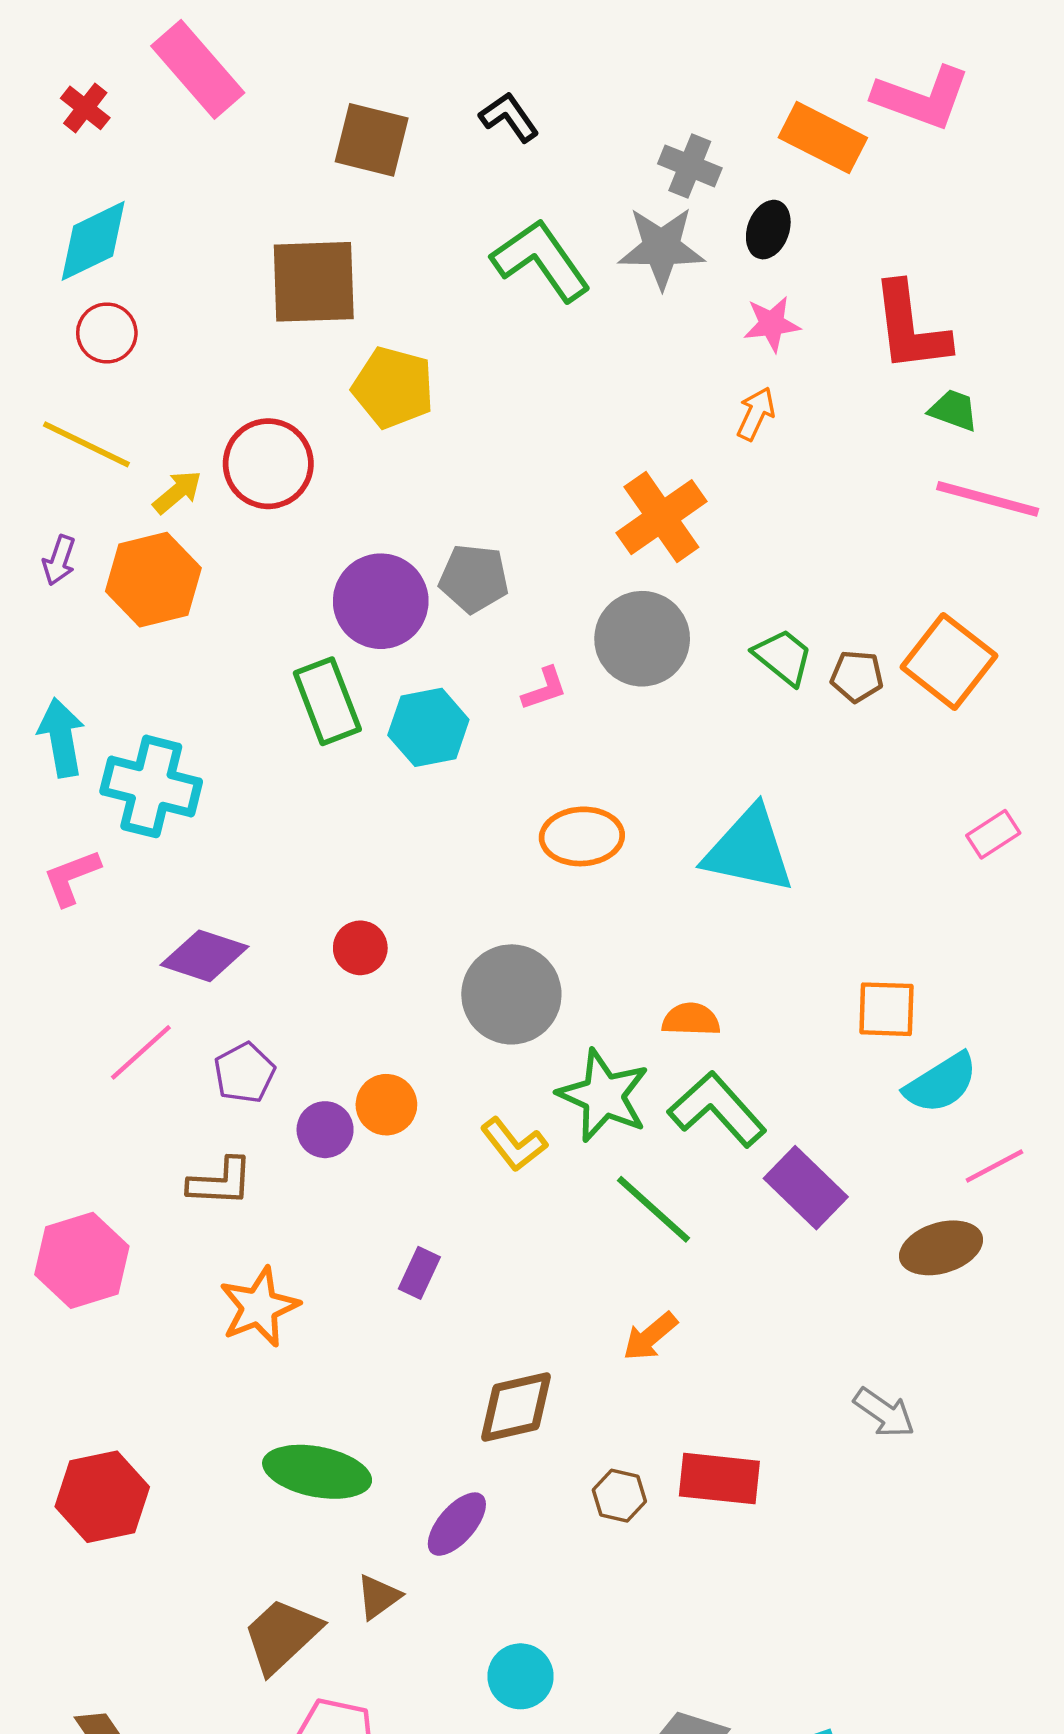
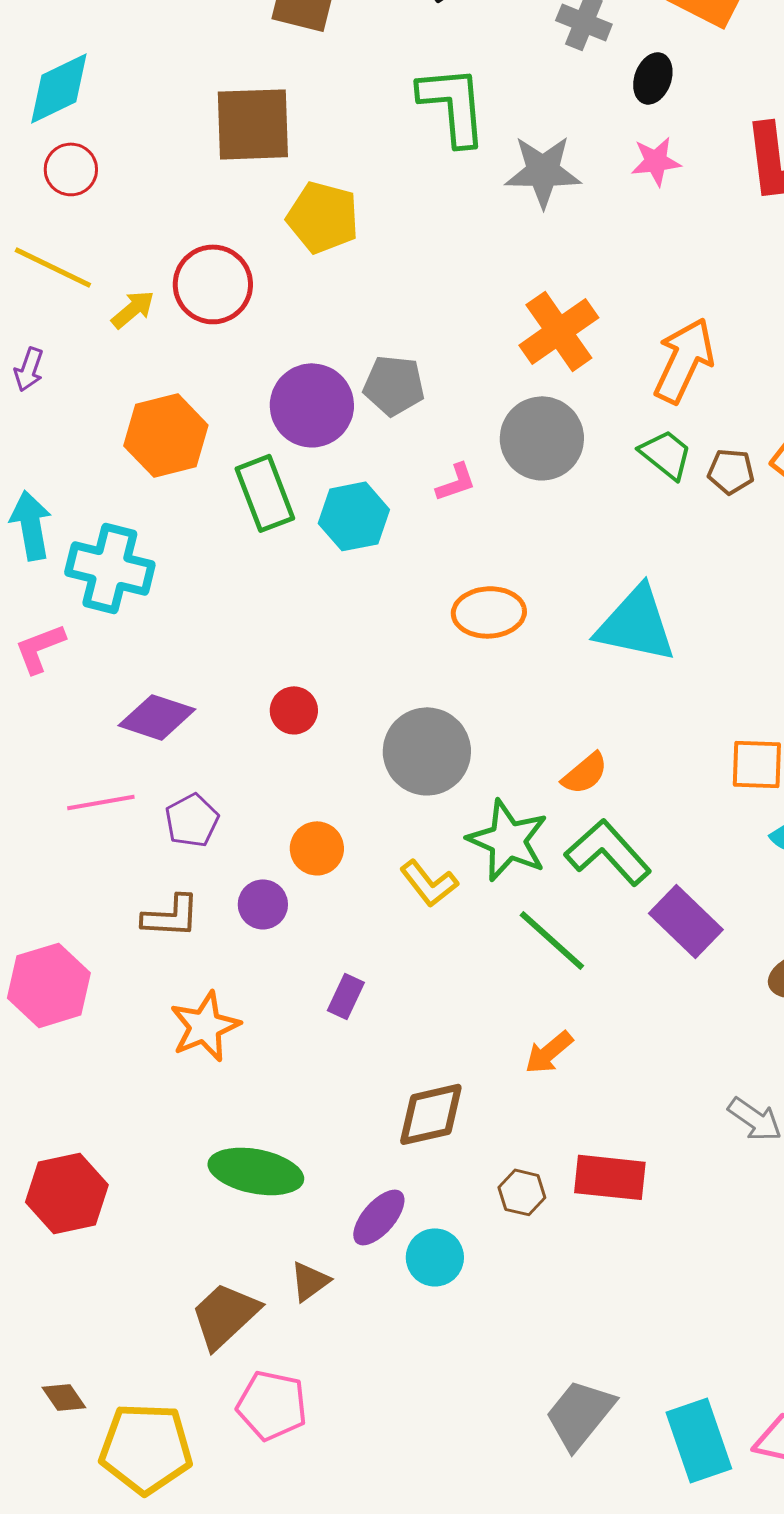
gray star: (661, 248) -> (543, 171), moved
green L-shape: (541, 260) -> (453, 105), turned 30
orange arrow: (756, 414) -> (684, 360), moved, size x1.8
orange hexagon: (153, 580) -> (166, 435), moved
orange semicircle: (691, 1019) -> (585, 773), turned 138
pink line: (141, 1052) -> (101, 802), turned 32
purple circle: (325, 1130) -> (263, 904), moved
cyan circle: (521, 1676) -> (435, 1257), moved

